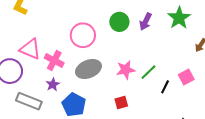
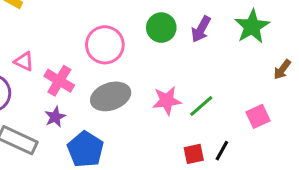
pink triangle: (30, 49) -> (24, 61), size x0.6
black line: (165, 87) -> (222, 151), moved
red square: (121, 102) -> (194, 154), moved

